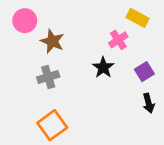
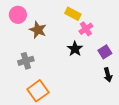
yellow rectangle: (138, 18) -> (73, 14), moved
gray cross: (48, 77) -> (26, 61), moved

